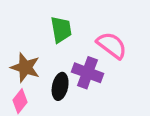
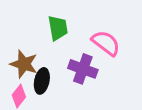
black ellipse: (60, 86) -> (42, 81), moved

